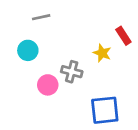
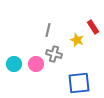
gray line: (41, 17) -> (48, 30), moved, turned -64
cyan circle: (28, 50) -> (14, 64), moved

